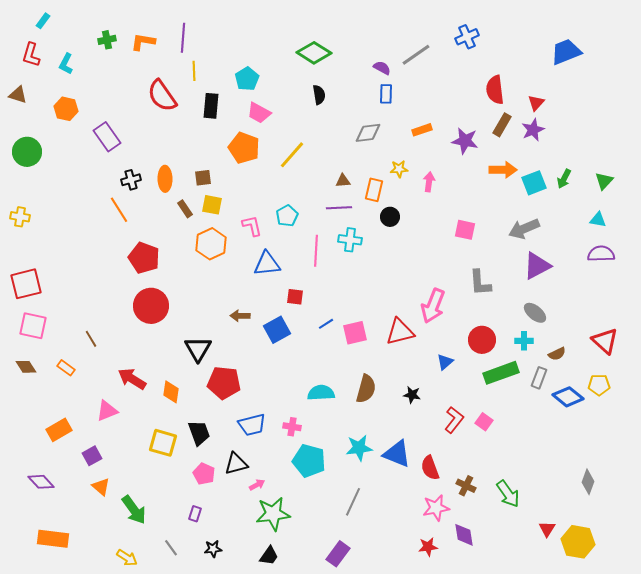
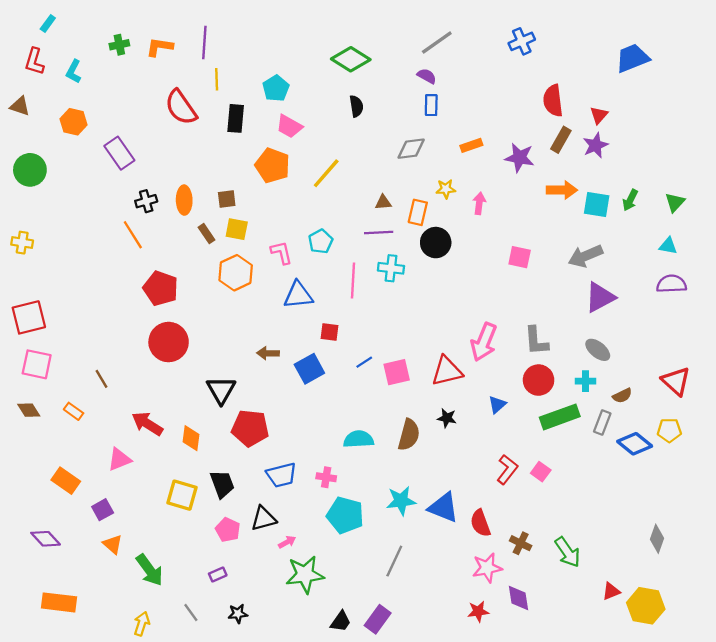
gray line: (416, 55) -> (437, 42), moved
cyan square: (534, 183) -> (597, 205), turned 30
black circle: (390, 217) -> (436, 243), size x1.4
gray L-shape: (480, 283) -> (536, 341), moved
black star: (412, 395) -> (447, 418), moved
orange rectangle: (59, 430) -> (66, 481), turned 65
purple rectangle: (195, 514) -> (218, 574), turned 49
red triangle: (547, 529) -> (611, 591), turned 36
black trapezoid: (269, 556) -> (341, 621), moved
yellow arrow: (127, 558) -> (142, 624), turned -105

